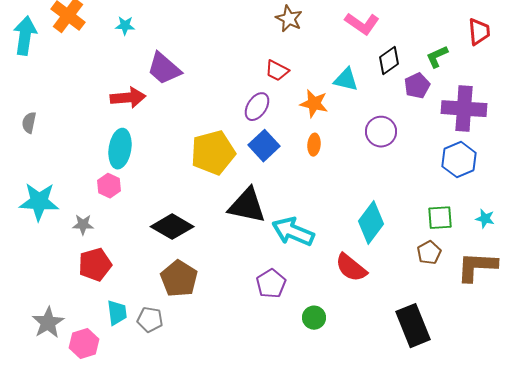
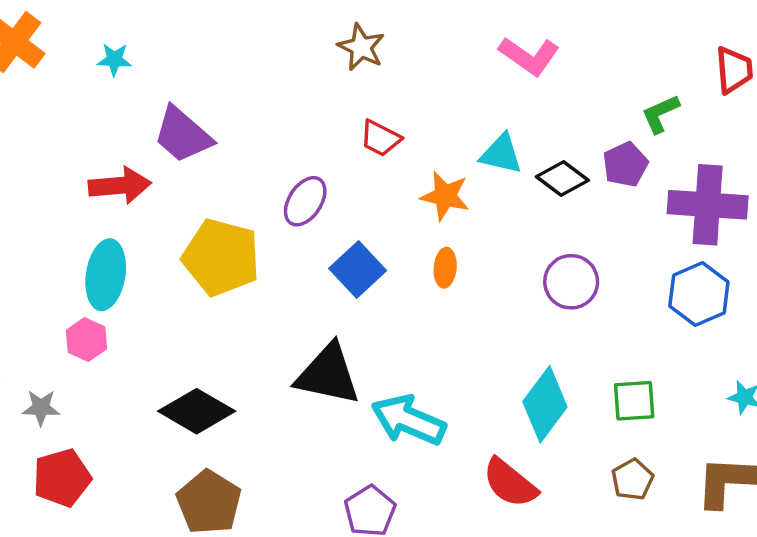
brown star: (289, 19) -> (361, 47), moved
black diamond: (389, 61) -> (562, 178), moved, turned 72
purple ellipse: (257, 107) -> (305, 201), moved
purple circle: (381, 132) -> (571, 282), moved
yellow pentagon: (213, 153) -> (221, 257), moved, turned 30
green square: (440, 218) -> (634, 401), moved
brown pentagon: (429, 253) -> (632, 479), moved

